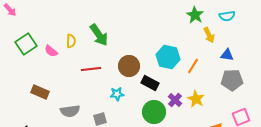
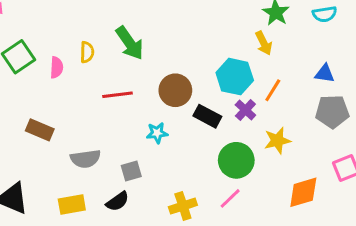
yellow arrow: (209, 35) -> (264, 43), moved
pink semicircle: (51, 51) -> (57, 67), turned -128
yellow star: (196, 99) -> (277, 141), turned 30
purple cross: (175, 100) -> (245, 110), moved
green circle: (154, 112) -> (236, 160), moved

